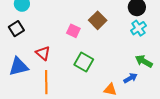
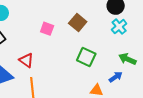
pink square: (73, 31) -> (47, 29), moved
green square: (84, 62) -> (86, 57), moved

